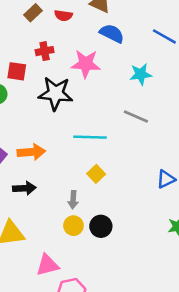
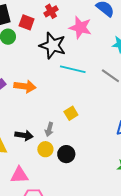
red cross: (45, 51) -> (51, 11), turned -32
cyan line: (90, 137) -> (73, 69), moved
black arrow: (24, 188) -> (24, 135), moved

